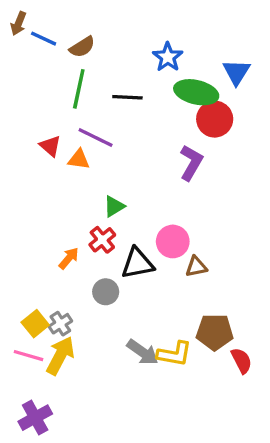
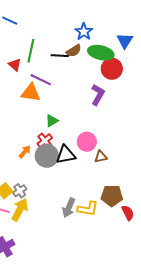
brown semicircle: (82, 47) -> (74, 51), moved
red triangle: (50, 146) -> (15, 65), moved
orange triangle: (79, 159) -> (31, 93), size x1.5
gray circle: (106, 292) -> (47, 156), moved, size x1.5
gray arrow: (143, 352) -> (69, 208), turned 78

